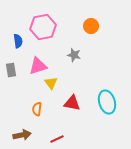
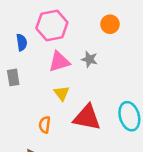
pink triangle: (38, 66) -> (59, 62), moved
red triangle: (72, 103) -> (87, 117), size x1.4

